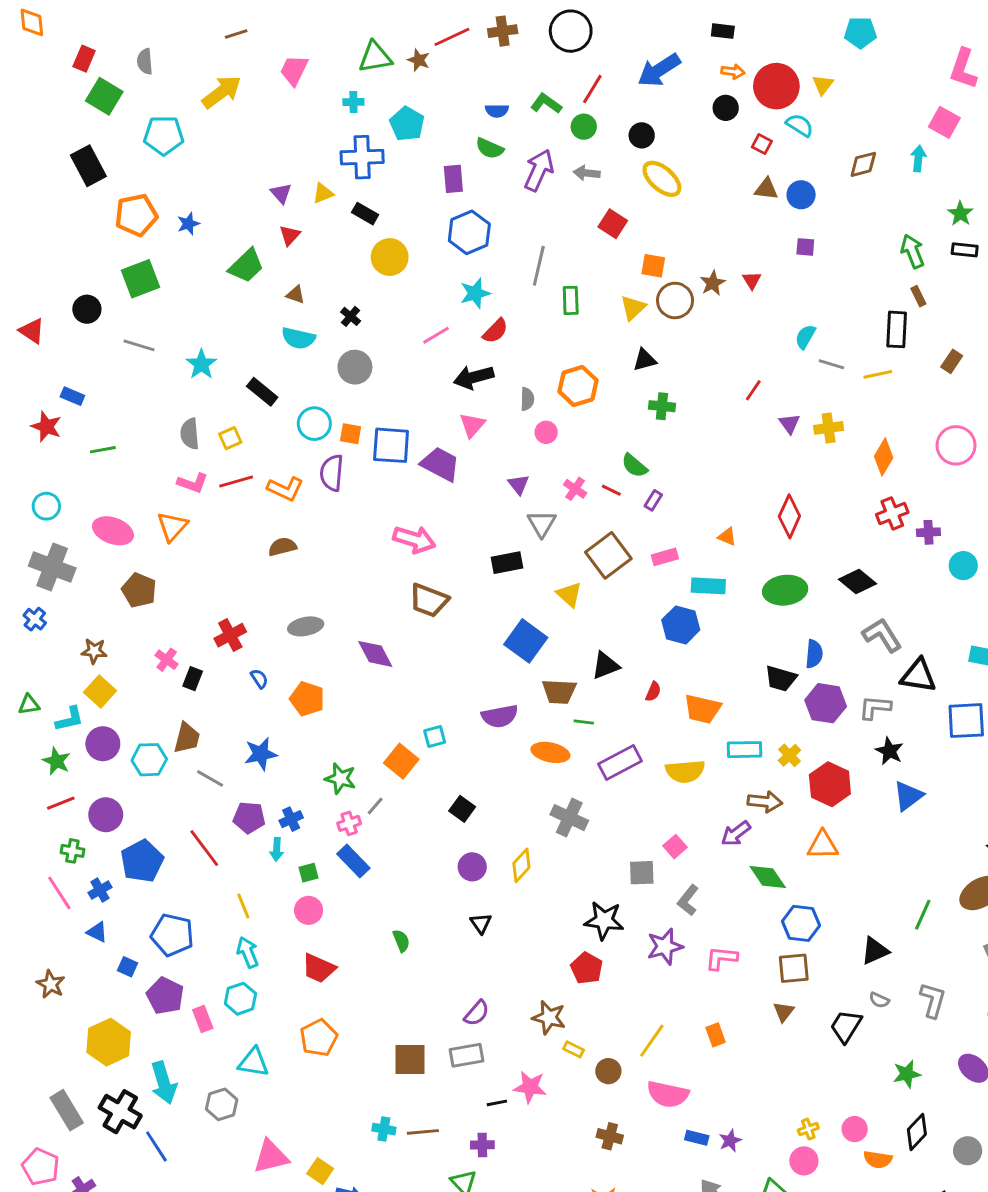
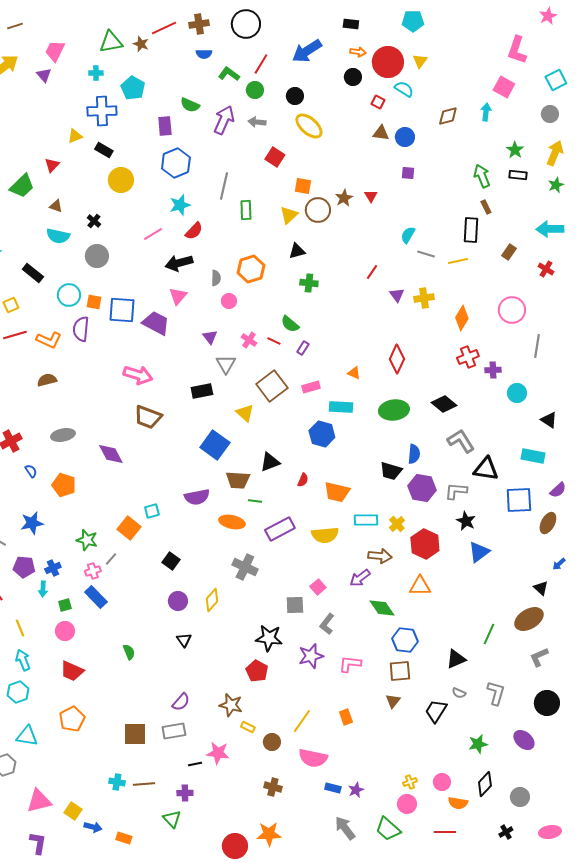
cyan pentagon: (860, 33) -> (413, 21), moved
blue semicircle: (497, 111) -> (204, 54), moved
purple triangle: (281, 193) -> (44, 75), moved

